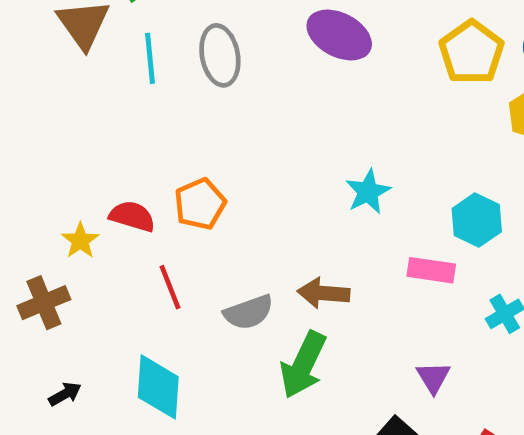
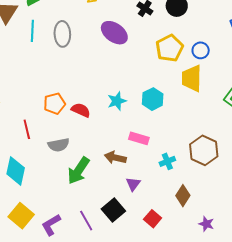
orange pentagon: (200, 204) -> (55, 104), moved
red semicircle: (132, 216) -> (81, 110), moved
cyan hexagon: (477, 220) -> (153, 99), moved
brown arrow: (324, 293) -> (115, 158), moved

